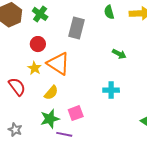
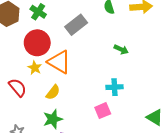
gray rectangle: (76, 28) -> (76, 25), turned 40
red circle: (38, 44) -> (37, 43), size x1.6
pink square: (76, 113) -> (103, 111), moved

